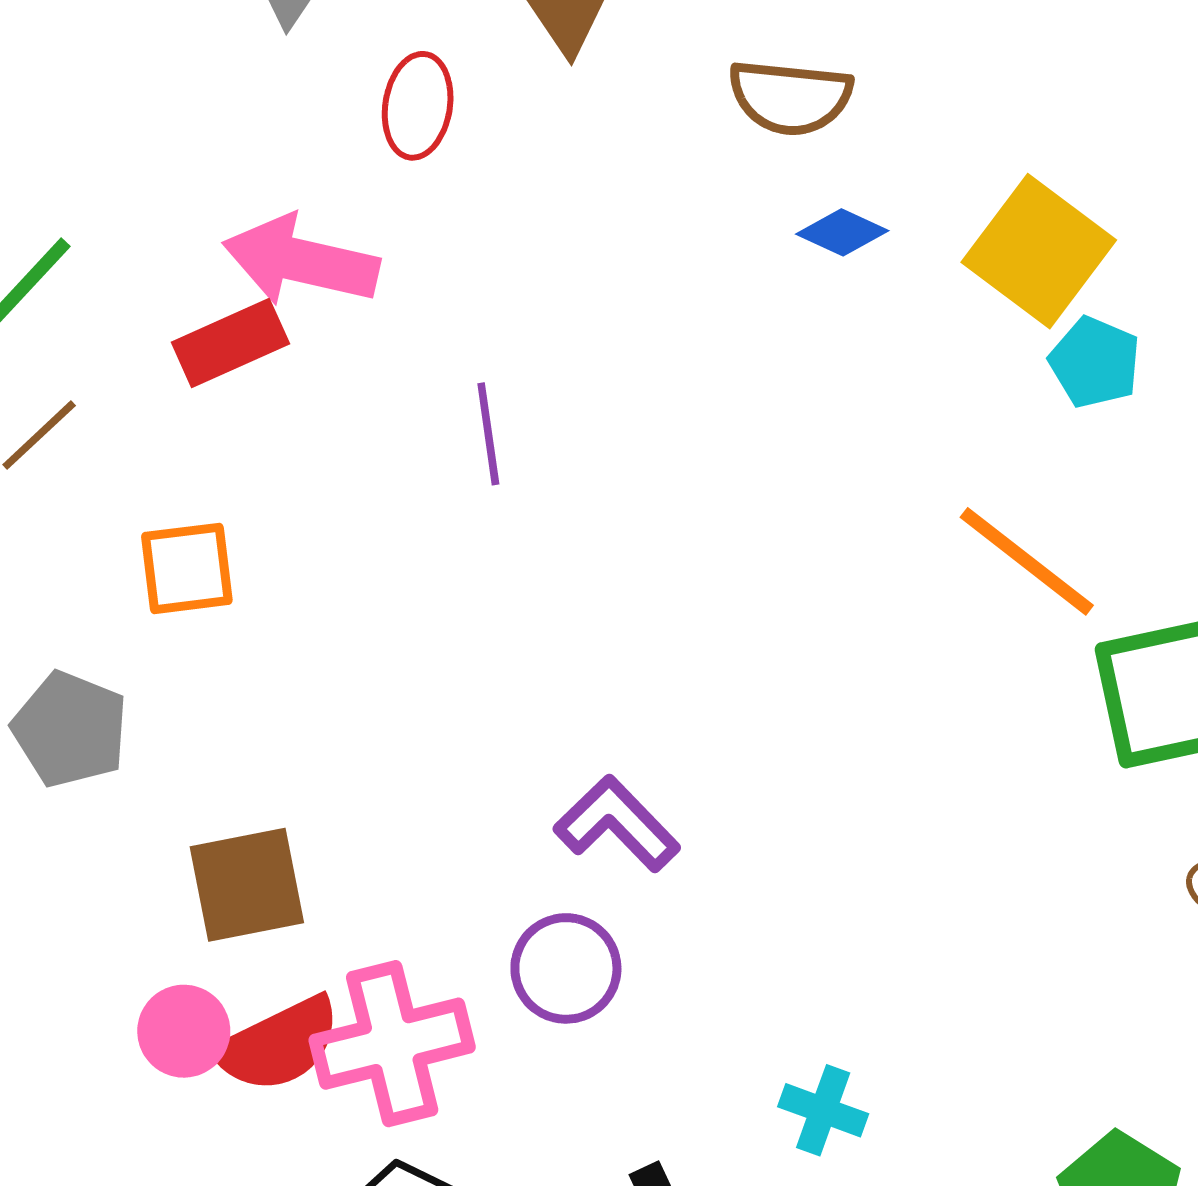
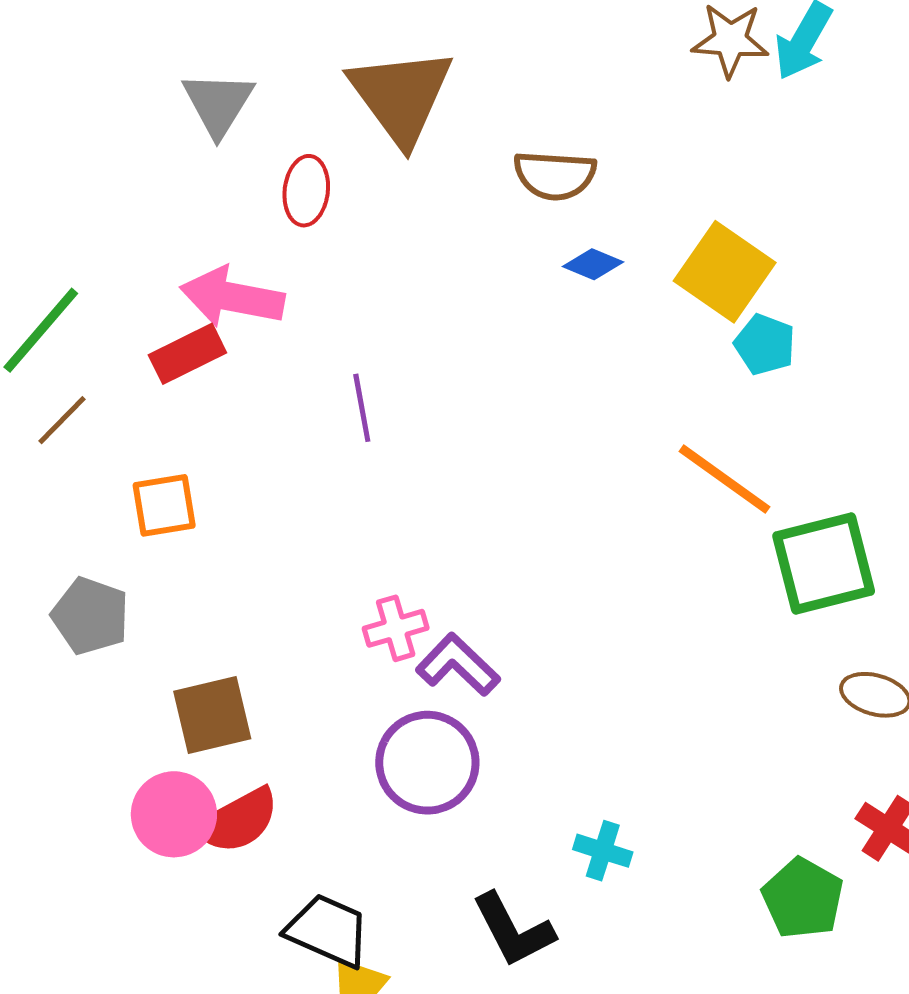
purple circle: (566, 968) -> (427, 763), size x1.4
pink circle: (184, 1031) -> (174, 814), size x1.4
pink cross: (392, 1044) -> (396, 628), moved, size x0.6

